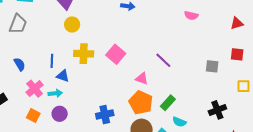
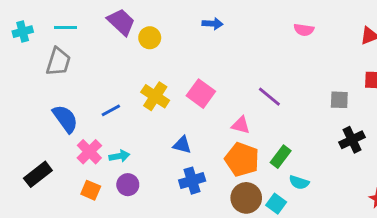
yellow circle: (72, 25) -> (150, 38), moved
yellow cross: (84, 54) -> (155, 96), turned 36
blue line: (52, 61) -> (111, 110), turned 64
blue semicircle: (20, 64) -> (65, 119), size x1.5
blue triangle: (63, 76) -> (182, 145), moved
black cross: (217, 110) -> (352, 140), moved

